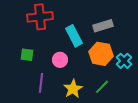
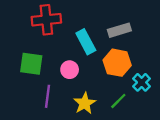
green square: (27, 55) -> (31, 64), size x1.5
cyan cross: (124, 61) -> (142, 82), moved

